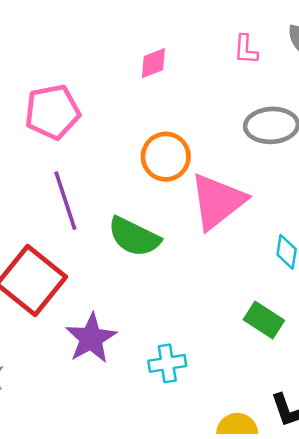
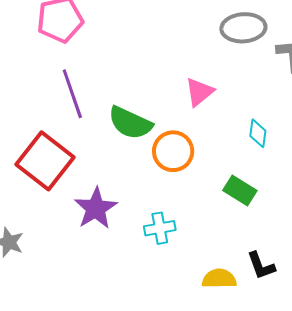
orange circle: (166, 157) -> (173, 151), moved
pink triangle: (218, 201) -> (199, 92), size x0.6

